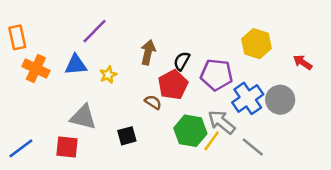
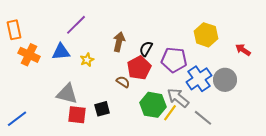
red square: (67, 147) -> (77, 115), moved

